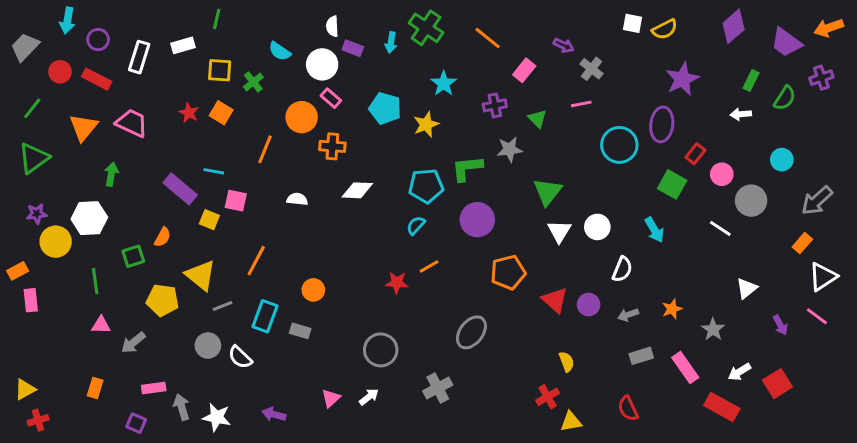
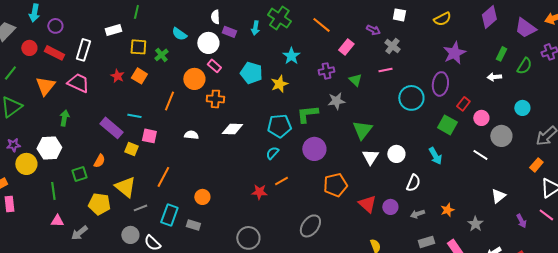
white square: (632, 23) -> (399, 15), moved
white rectangle: (139, 57) -> (83, 50), moved

